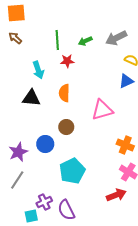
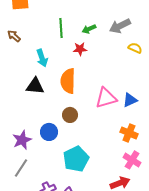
brown arrow: (15, 38) -> (14, 36), moved
red star: (67, 61) -> (80, 49), moved
blue triangle: (126, 81) -> (130, 100), moved
orange semicircle: (64, 93) -> (68, 81), size x1.4

